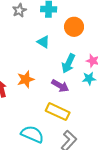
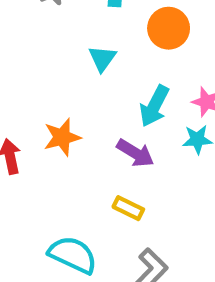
cyan triangle: (43, 42) -> (102, 58), turned 32
yellow rectangle: (58, 112) -> (128, 208), size x0.6

